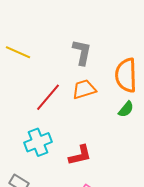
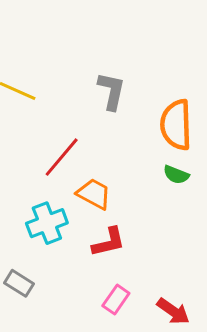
orange trapezoid: (84, 89) -> (94, 194), moved, turned 45
green semicircle: (126, 109) -> (176, 175), turned 72

